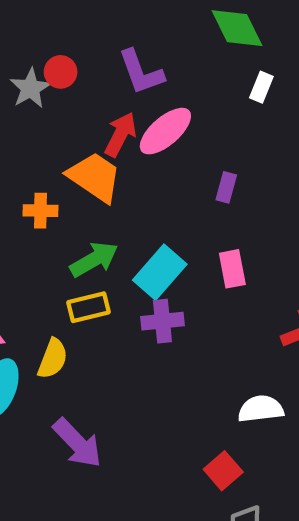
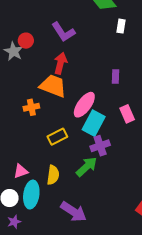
pink ellipse: (165, 131) -> (84, 105), moved
green arrow: (94, 259) -> (87, 167), moved
yellow rectangle: (88, 307) -> (57, 137), moved

